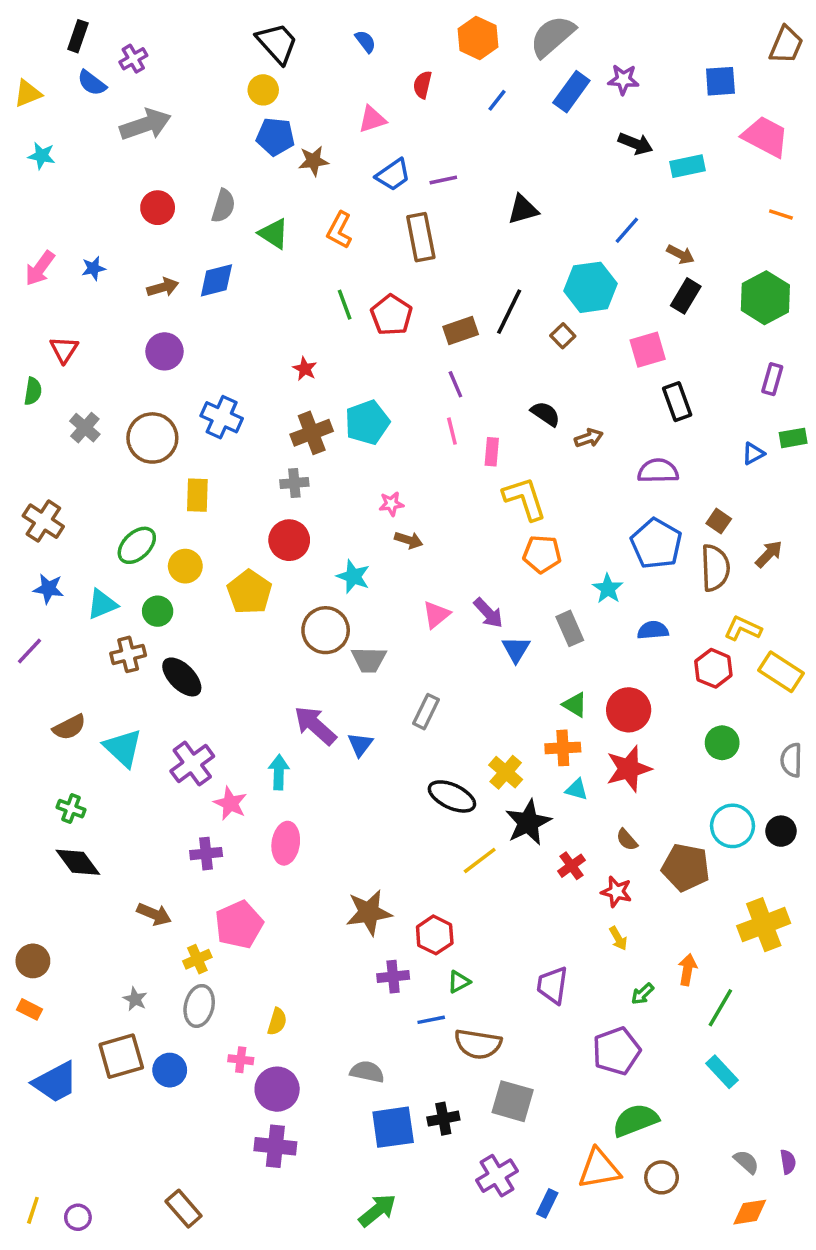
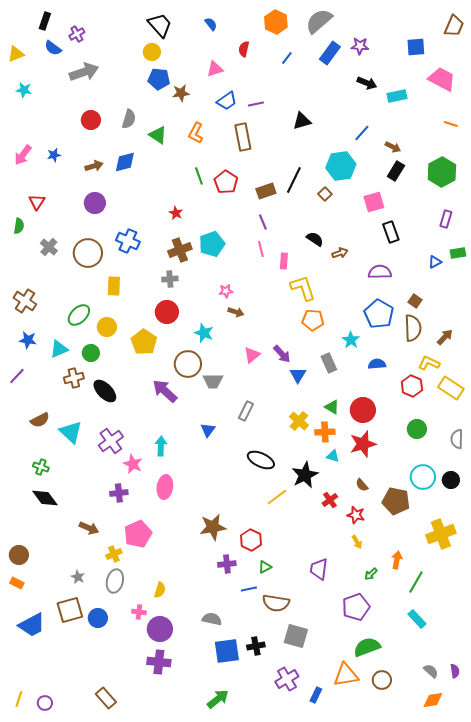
brown arrow: (769, 554) -> (445, 337), moved
purple arrow: (315, 725) -> (165, 391), moved
yellow cross: (506, 772) -> (299, 421), moved

